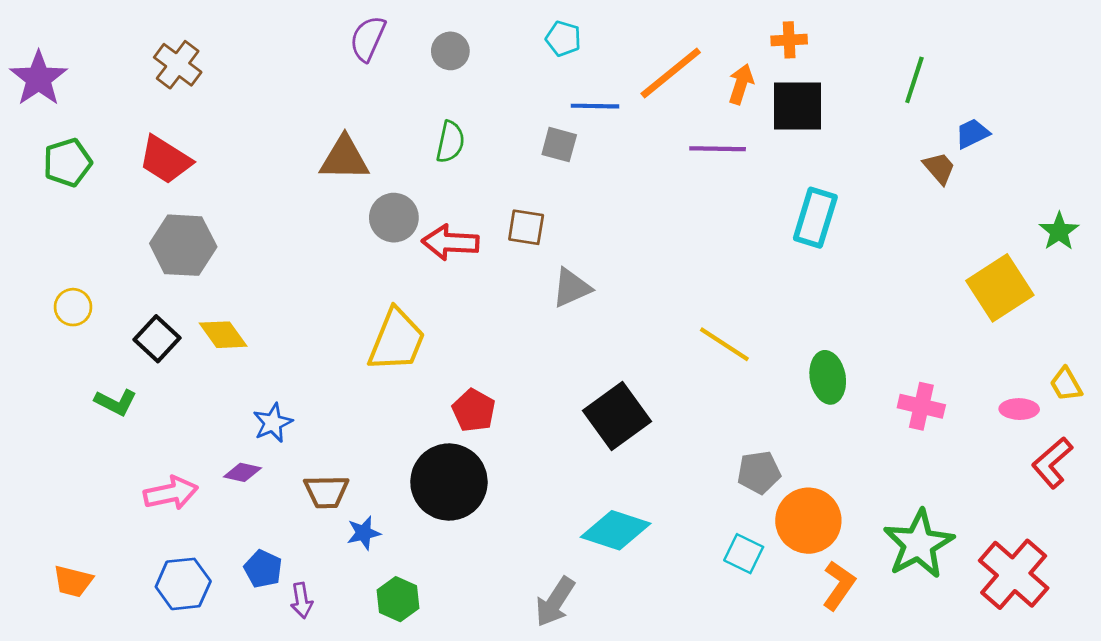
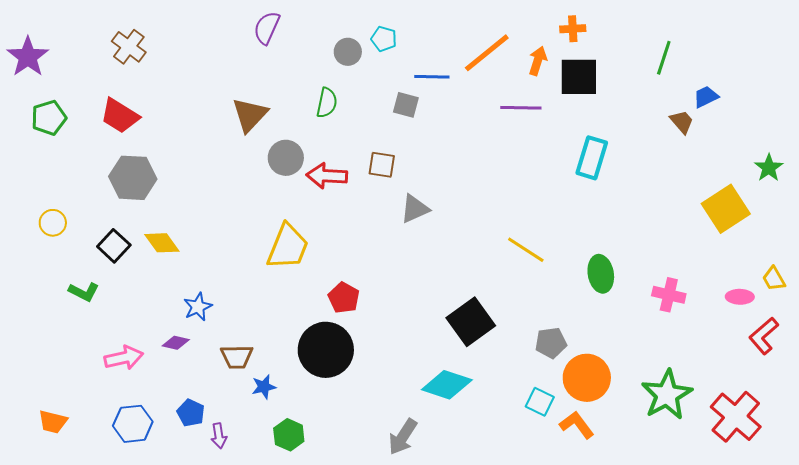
cyan pentagon: (563, 39) -> (384, 39), moved
gray circle: (450, 51) -> (348, 52), moved
brown triangle: (344, 158) -> (250, 115), turned -48
black square: (617, 416) -> (471, 322), moved
orange L-shape: (839, 585) -> (577, 425), moved, turned -72

